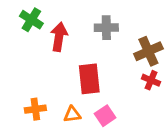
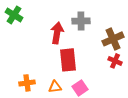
green cross: (31, 20) -> (14, 15), moved
red arrow: (59, 37) -> (57, 33), moved

